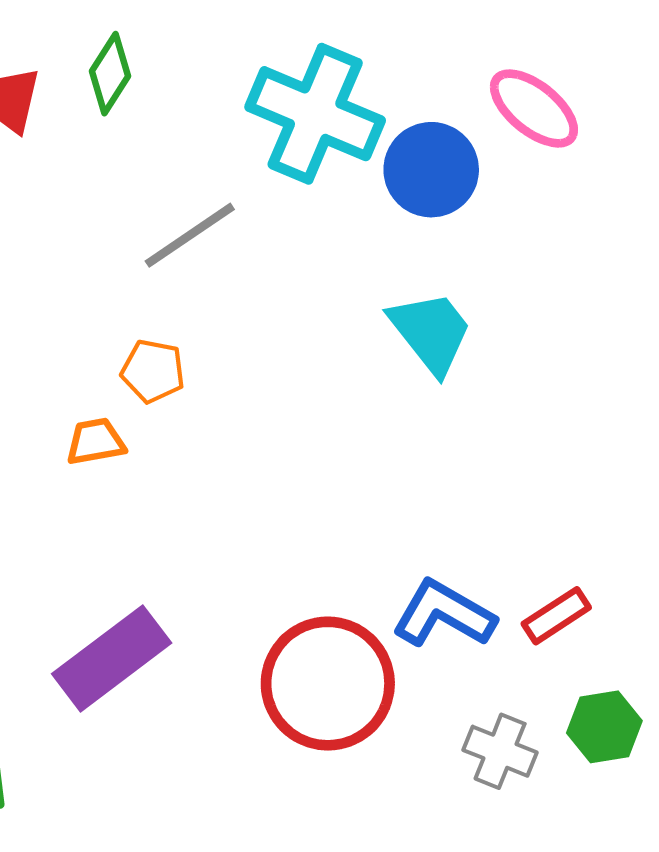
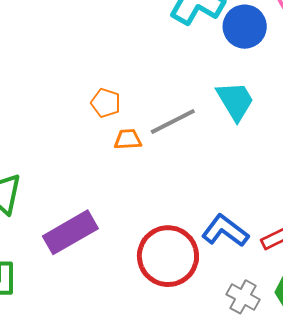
gray line: (190, 235) -> (173, 121), moved
orange trapezoid: (96, 442) -> (128, 139), moved

